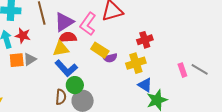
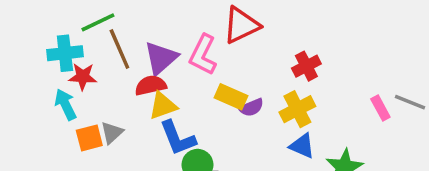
red star: (23, 36) -> (83, 77), moved
red semicircle: (68, 37) -> (151, 85), moved
blue L-shape: (66, 68) -> (178, 138), turned 30
blue triangle: (145, 85) -> (302, 146), moved

